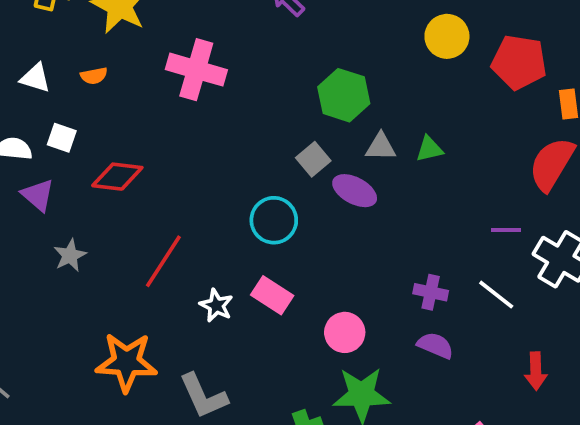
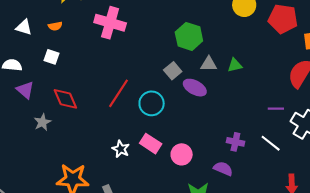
white square: (62, 138) -> (51, 57), moved
red diamond: (117, 177) -> (65, 99), moved, turned 60
red line: (163, 261) -> (119, 93), moved
pink circle: (345, 332) -> (182, 154), moved
purple semicircle: (435, 345) -> (223, 169), moved

